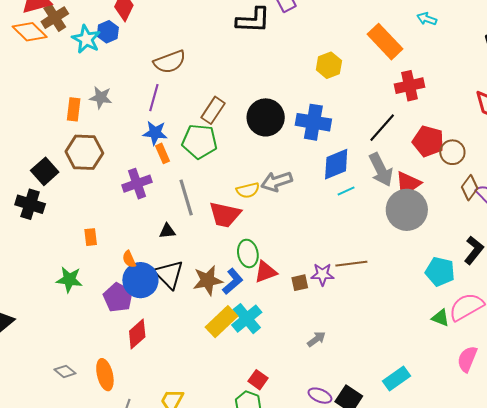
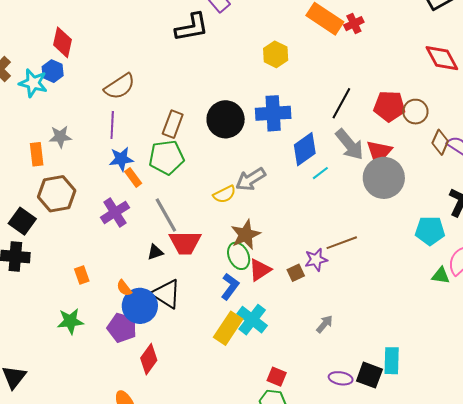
red cross: (410, 86) -> (354, 24), moved, size x0.7
red trapezoid: (225, 215) -> (185, 243), moved
brown star: (208, 280) -> (246, 235), moved
cyan rectangle: (397, 379) -> (392, 361), moved, turned -40

